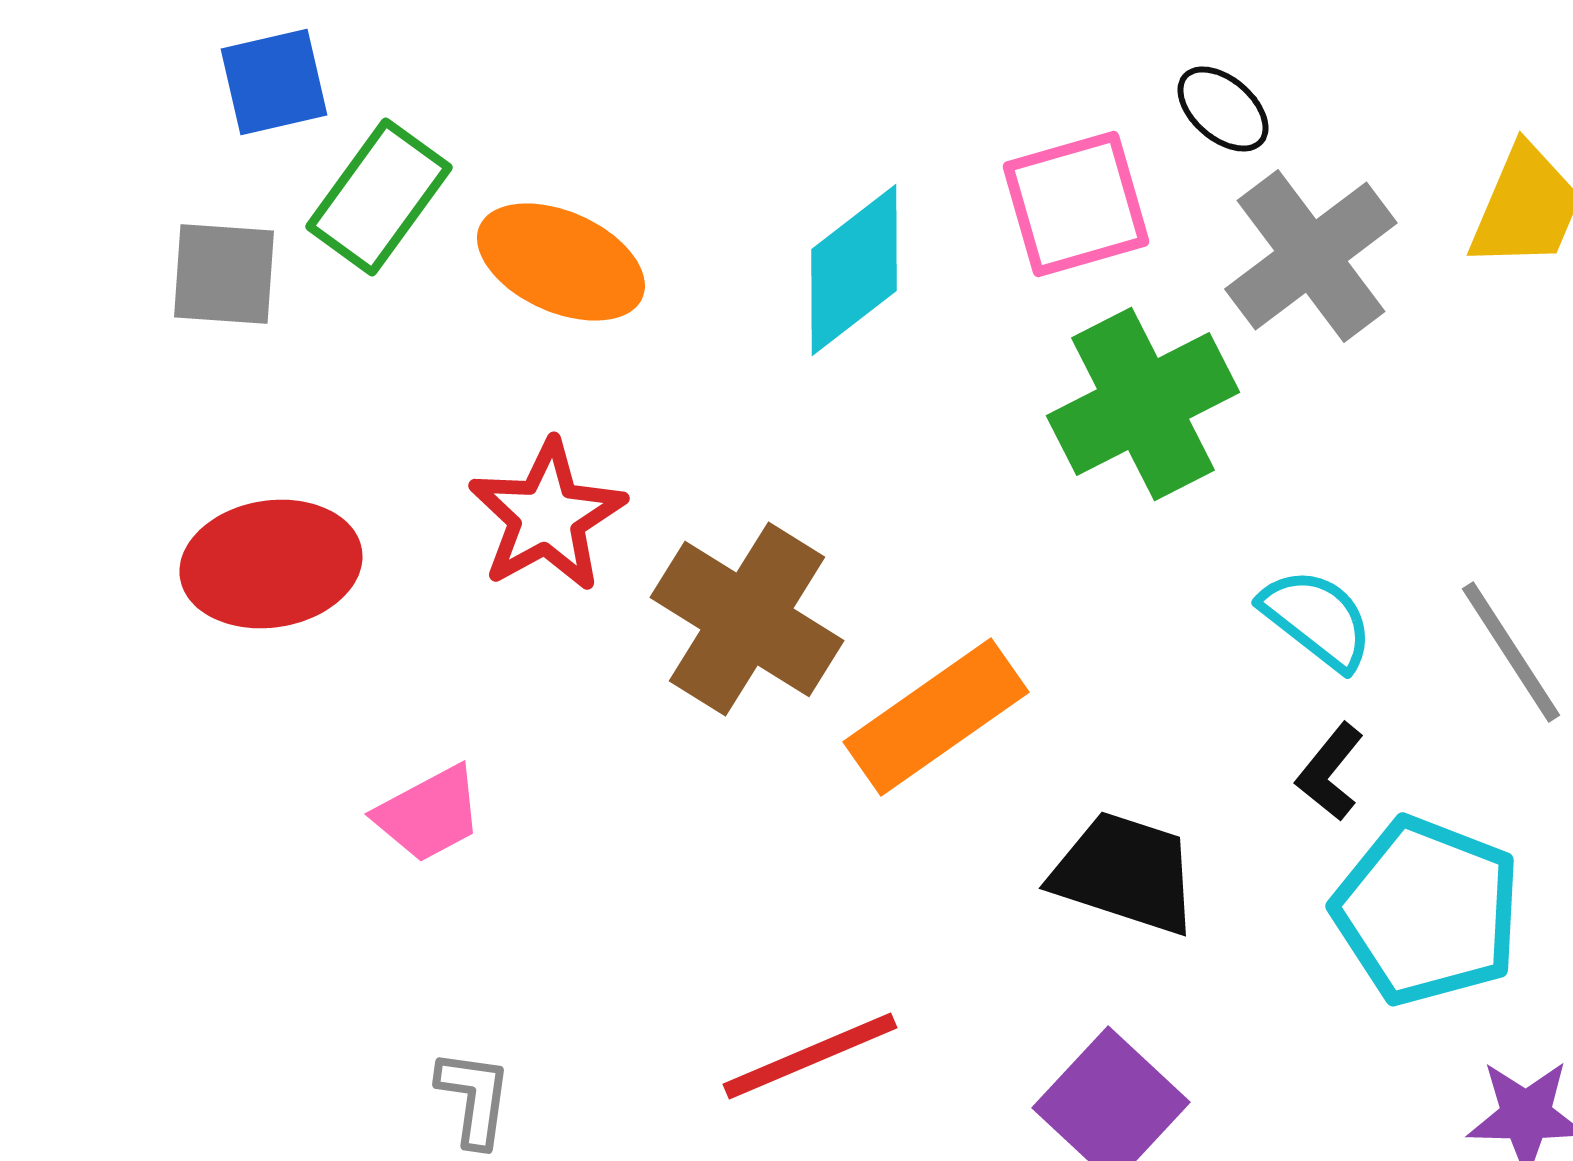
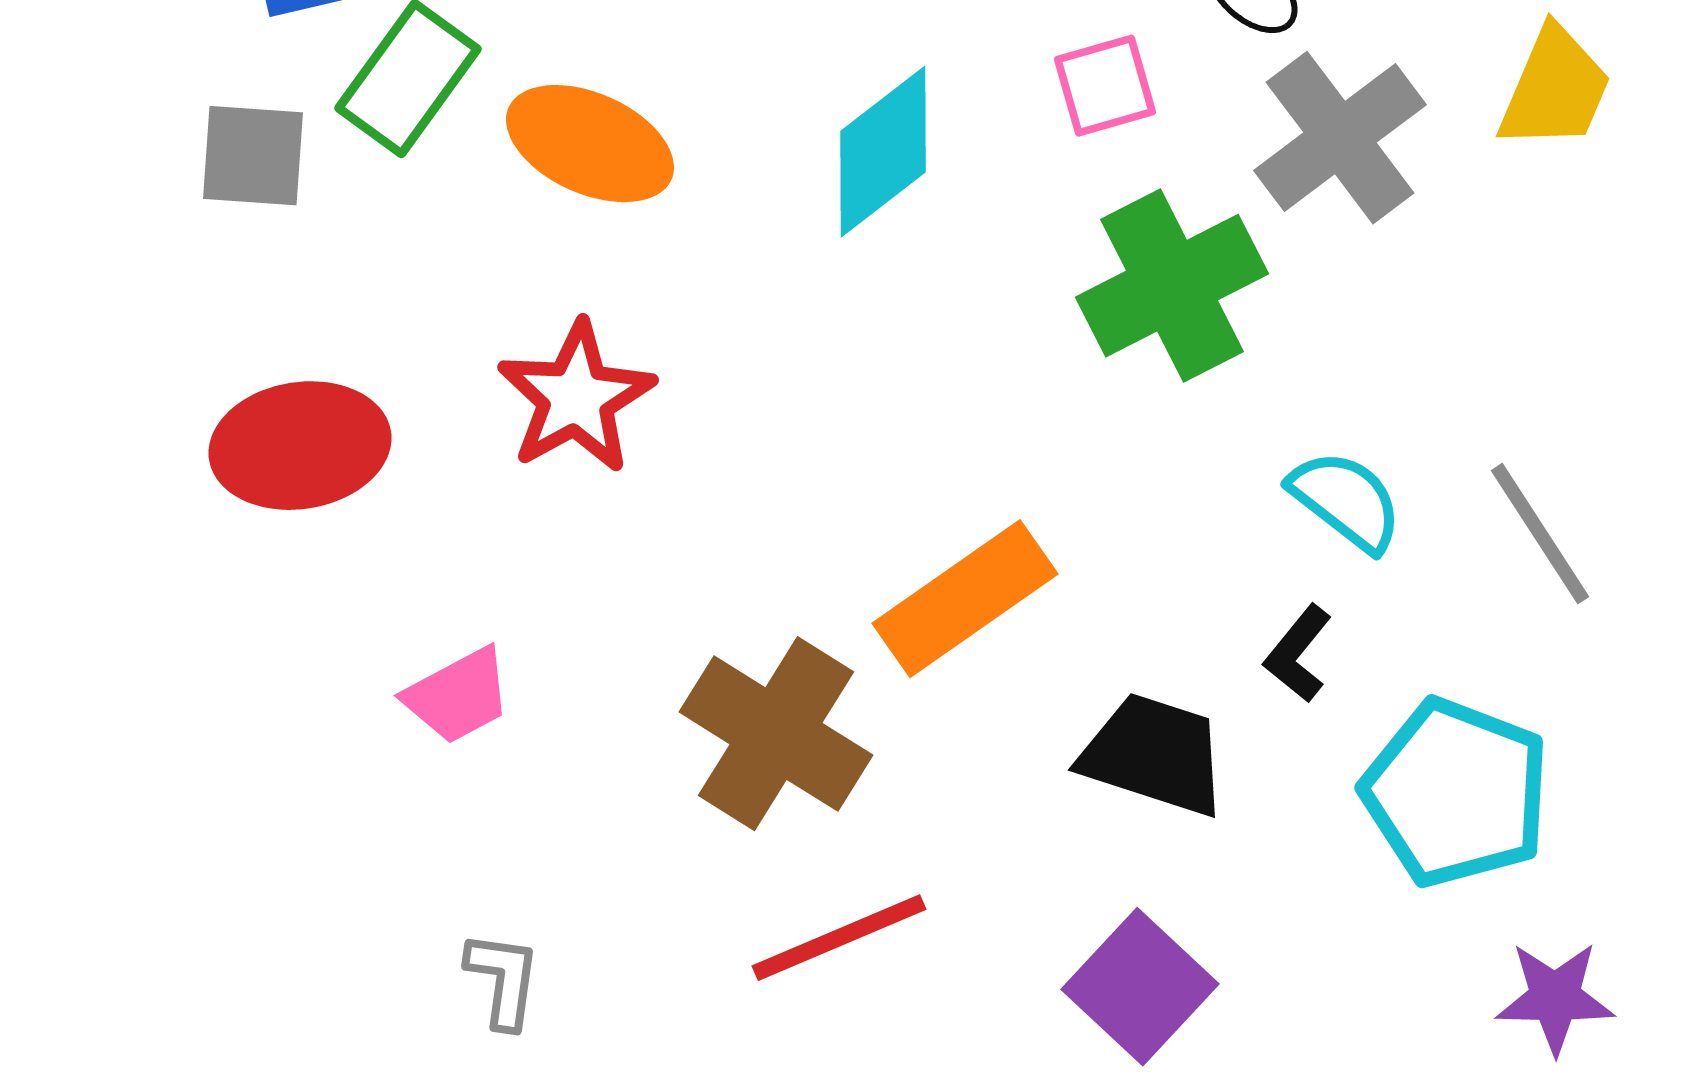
pink square: (1076, 204) -> (1105, 86), size x0.7
brown cross: (747, 619) -> (776, 734), moved
black L-shape: (1330, 772) -> (1298, 654), moved

